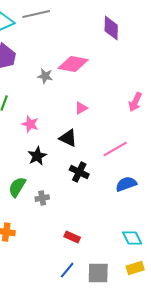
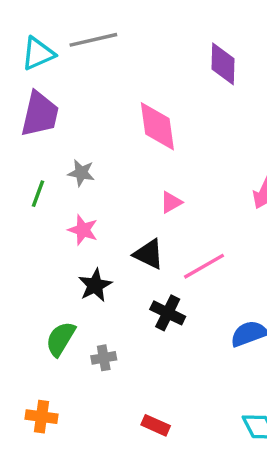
pink diamond: (73, 64) -> (157, 126), turned 72
gray star: (45, 76) -> (81, 173), moved
pink line: (115, 149) -> (204, 266), moved

